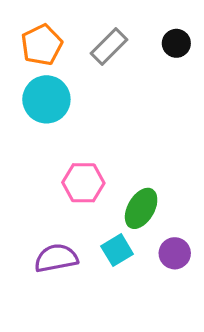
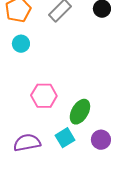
cyan circle: (46, 99) -> (21, 44), size x0.6

